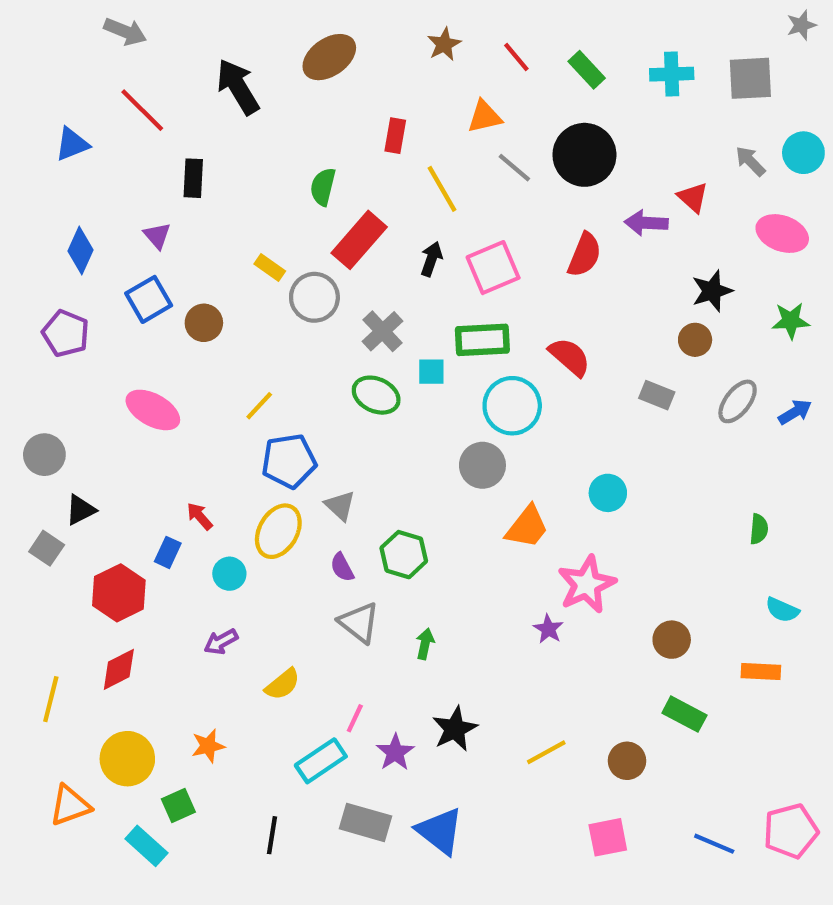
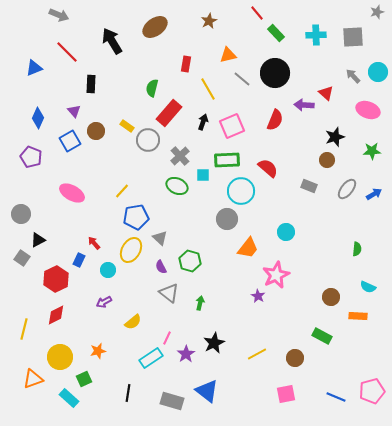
red line: (516, 57) -> (257, 13), moved
brown circle: (204, 323) -> (96, 131), moved
brown circle: (672, 640) -> (331, 297), moved
gray rectangle: (365, 822) -> (172, 401), moved

